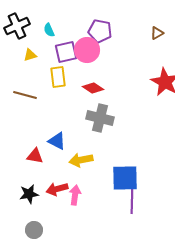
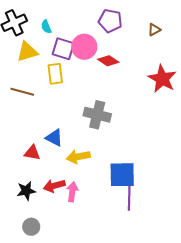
purple pentagon: (100, 31) -> (110, 21), moved
purple square: (66, 52) -> (63, 49), turned 30
yellow triangle: (30, 55) -> (27, 52), size x1.6
red diamond: (93, 88) -> (108, 61), moved

